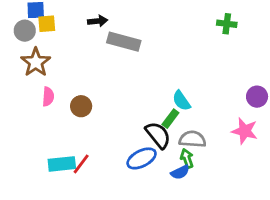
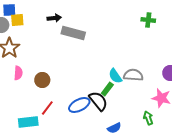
gray semicircle: (192, 139) -> (133, 75), moved
blue ellipse: (142, 158) -> (79, 105), moved
green arrow: (187, 158) -> (148, 118), moved
red line: (81, 164) -> (47, 108), moved

